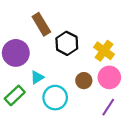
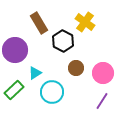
yellow cross: (104, 51) -> (85, 22), moved
brown circle: (84, 81) -> (76, 68), moved

